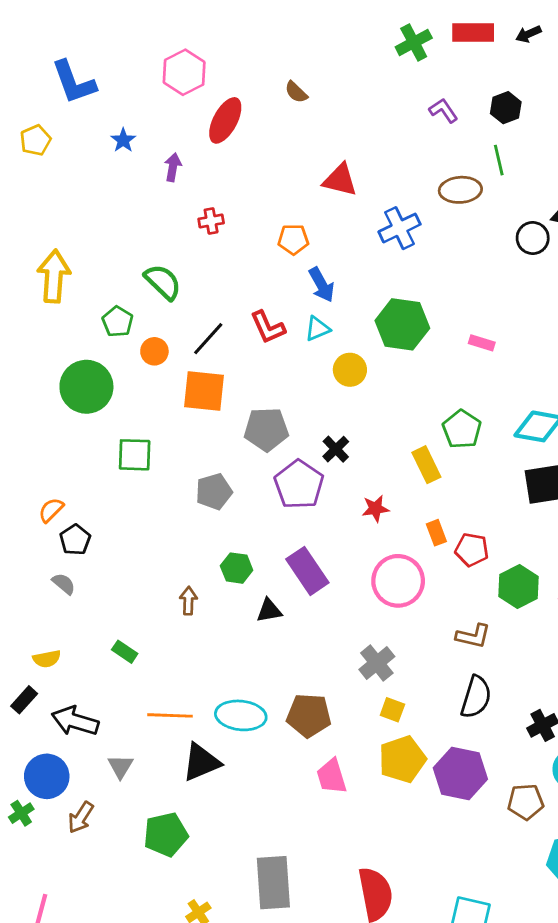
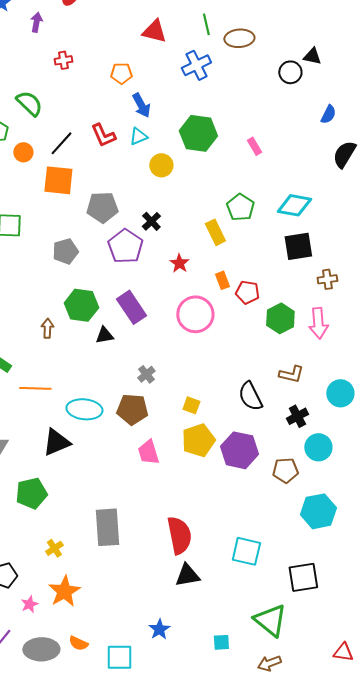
green line: (499, 160) -> (206, 24), moved
pink rectangle: (482, 343) -> (254, 146), turned 42
red star: (375, 509) -> (179, 263), turned -30
green hexagon: (237, 568) -> (81, 305), size x1.5
brown L-shape: (473, 636) -> (291, 374), moved
gray cross: (377, 663) -> (146, 374), moved, size x0.7
black semicircle: (476, 697) -> (250, 396), turned 136
orange line: (170, 715) -> (35, 388), moved

